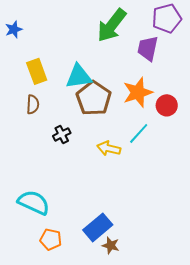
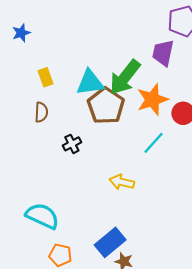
green arrow: (112, 25) -> (125, 77), moved
yellow rectangle: (37, 71) -> (46, 77), size x0.7
yellow arrow: (109, 148) -> (122, 182), moved

